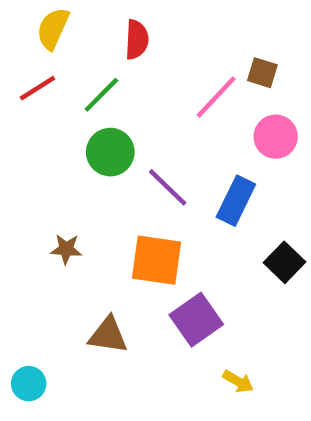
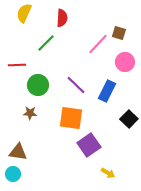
red line: (37, 88) -> (17, 65), moved, turned 30
green circle: (110, 152) -> (38, 85), moved
brown triangle: (108, 335) -> (18, 152), moved

